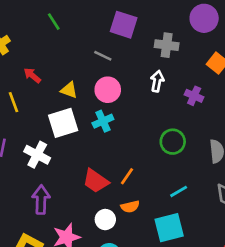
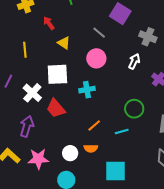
red arrow: (32, 75) -> (49, 23), moved
yellow triangle: (69, 90) -> (64, 43), moved
cyan cross: (103, 121) -> (87, 90), moved
red trapezoid: (96, 181) -> (56, 108), moved
cyan line: (179, 191) -> (122, 131), moved

